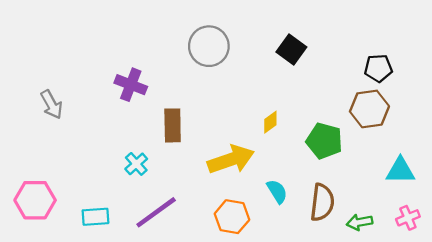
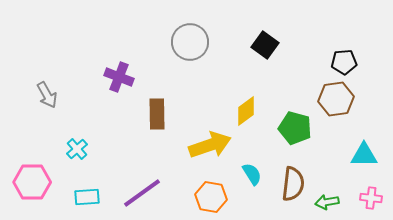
yellow diamond: (270, 122) -> (246, 111), size x1.4
cyan cross: (136, 164) -> (77, 149), moved
pink cross: (408, 218) -> (371, 198), turned 30

